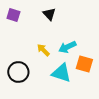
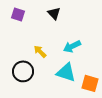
yellow arrow: (43, 50) -> (40, 51), moved
orange square: (84, 64) -> (90, 83), moved

